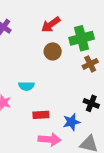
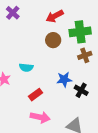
red rectangle: (41, 115) -> (35, 95), turned -40
blue star: (71, 122) -> (64, 79), moved

